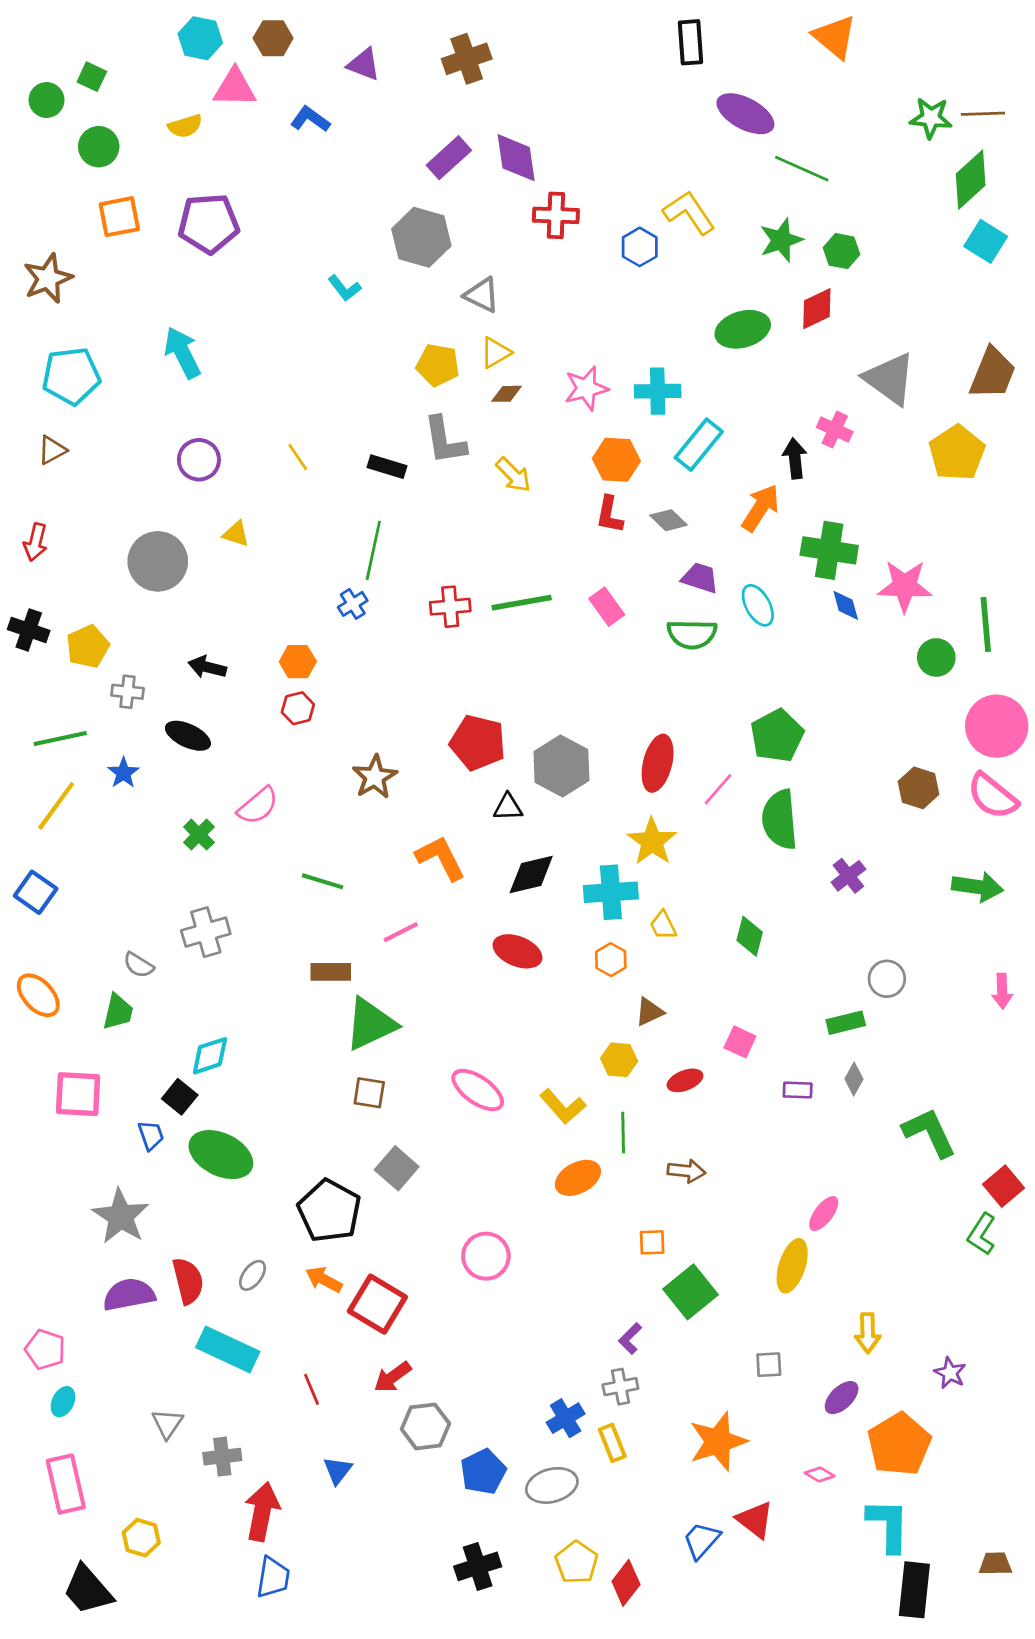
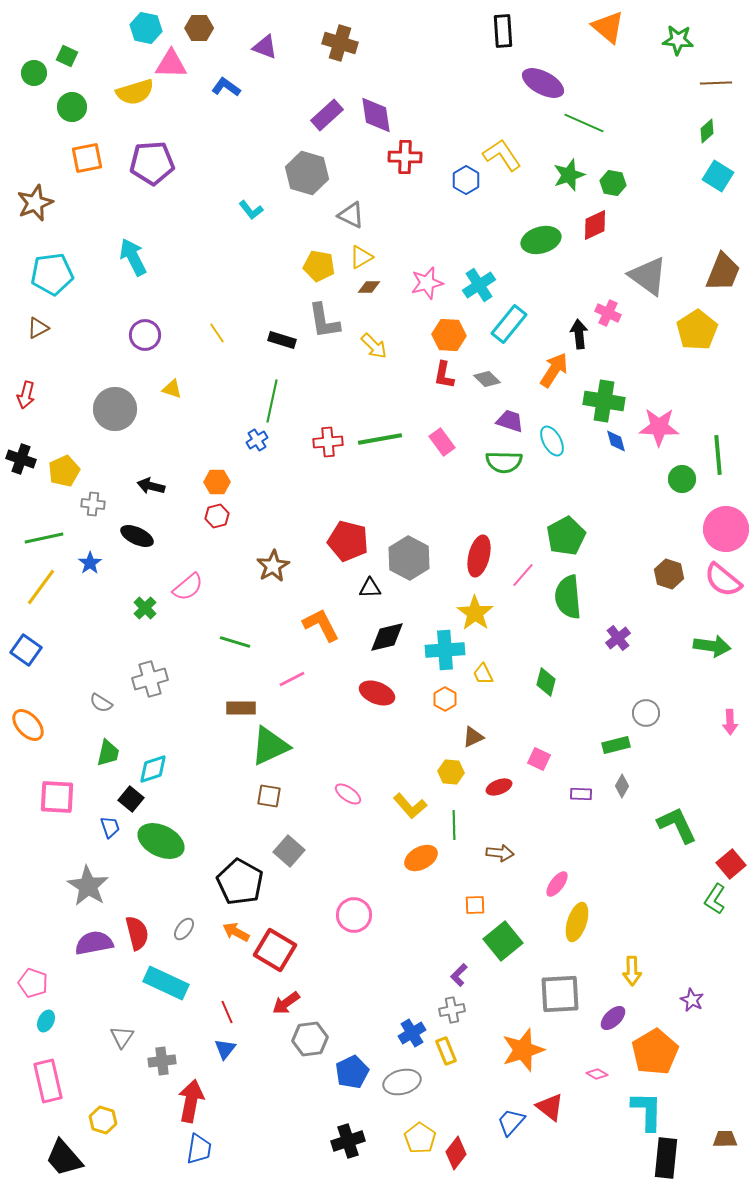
brown cross: (467, 59) -> (340, 43), turned 36
green star: (931, 118) -> (678, 40), moved
yellow semicircle: (185, 126) -> (135, 92), size x1.5
green diamond: (971, 180) -> (707, 131), size x0.6
cyan cross: (658, 391) -> (479, 285), turned -32
green trapezoid: (118, 1012) -> (108, 753), moved
pink ellipse: (478, 1090) -> (348, 794), size x0.7
pink ellipse: (824, 1214) -> (557, 884), moved
gray square: (769, 1365) -> (560, 994), size x2.0
blue triangle: (338, 1470) -> (225, 1049), moved

